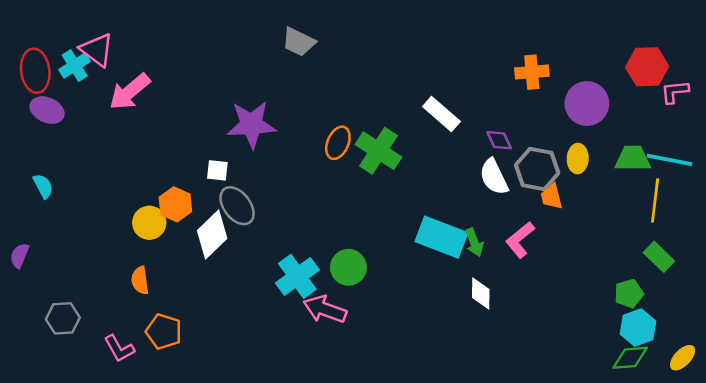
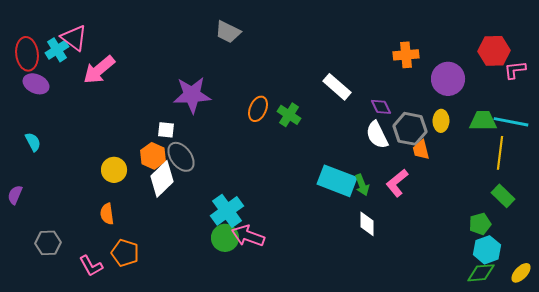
green cross: (379, 151) -> (289, 115), size x0.7
orange hexagon: (175, 204) -> (153, 156), moved
green circle: (348, 267) -> (225, 238), moved

